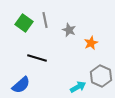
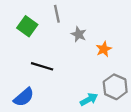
gray line: (45, 20) -> (57, 14), moved

